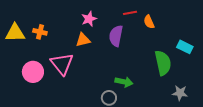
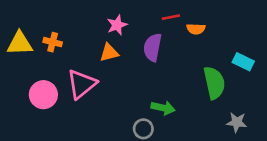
orange semicircle: (149, 22) -> (196, 29), turned -64
pink triangle: (62, 64) -> (82, 84), turned 30

